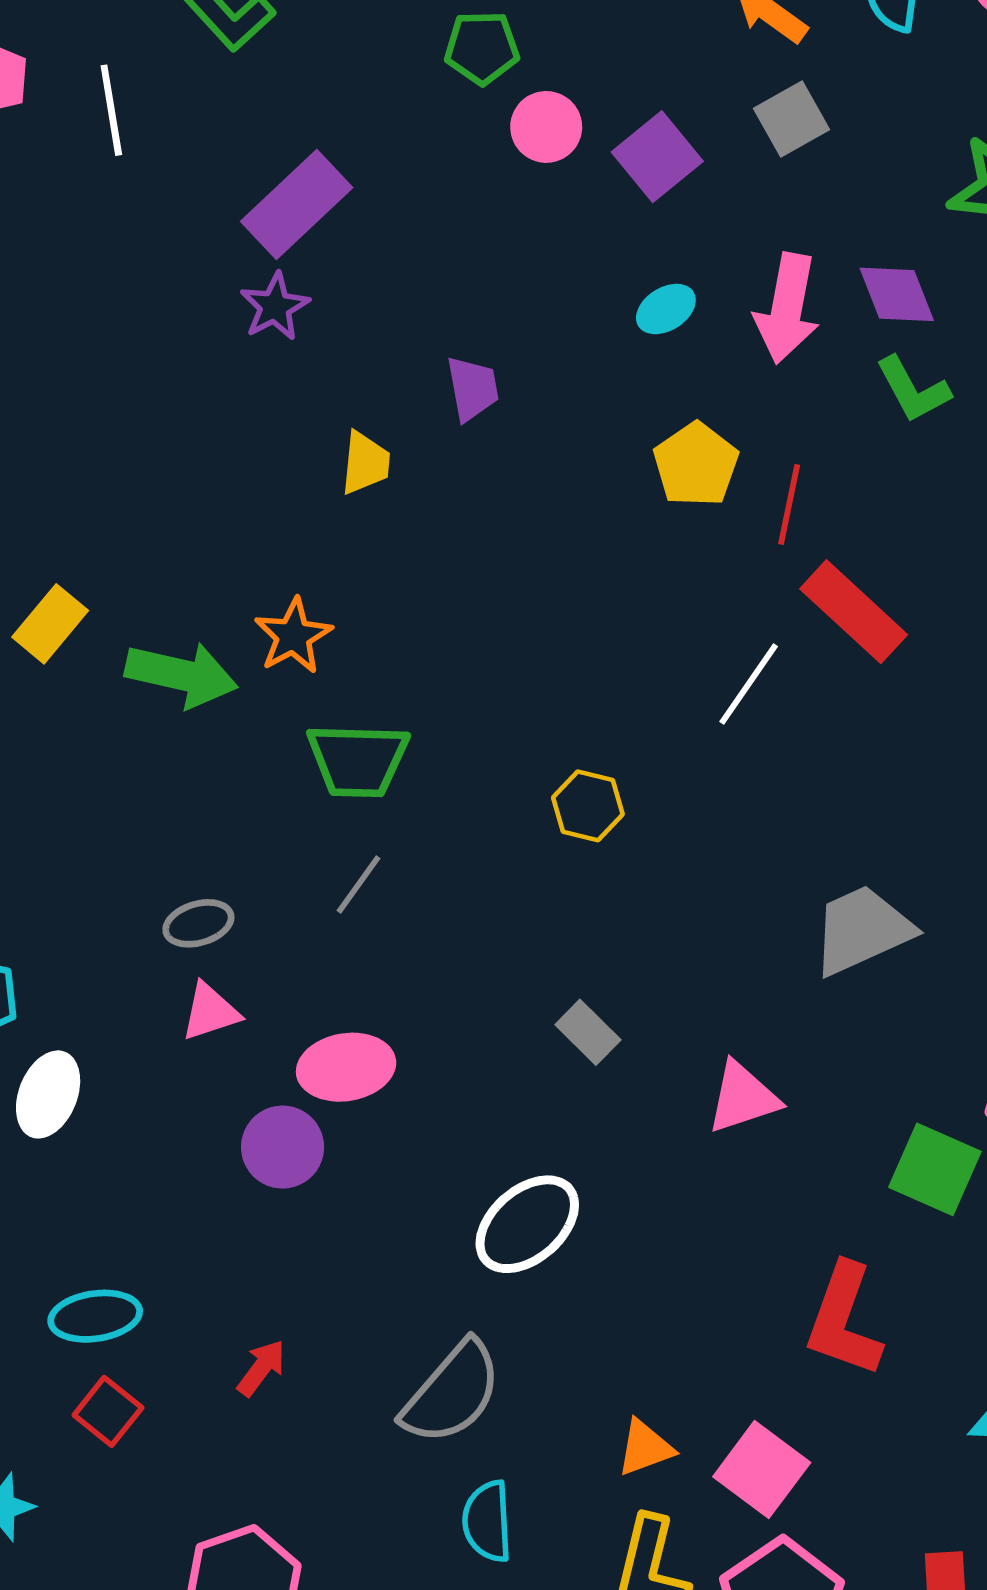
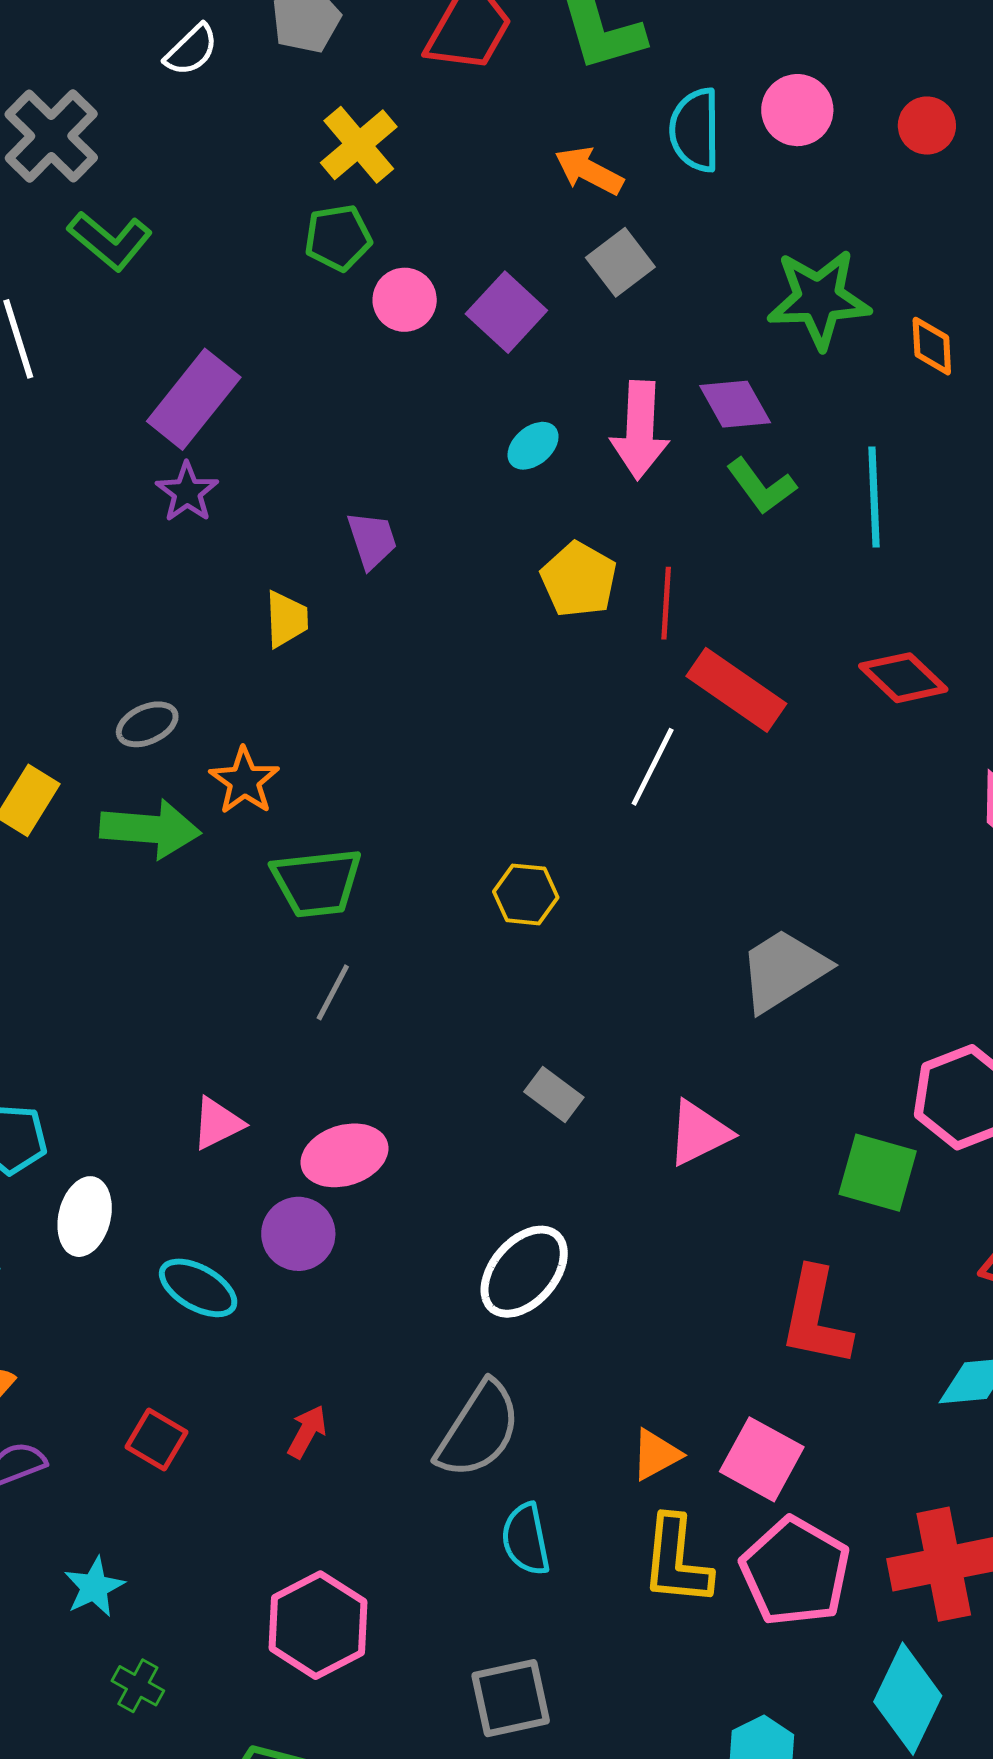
gray ellipse: (198, 923) -> (147, 724), moved
cyan ellipse: (95, 1316) -> (198, 1288), moved, turned 46
red square: (108, 1411) -> (157, 1439), moved

